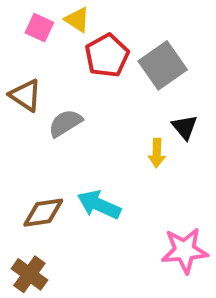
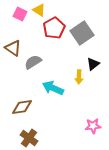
black triangle: (185, 127) -> (93, 64), turned 32
cyan arrow: (99, 205) -> (53, 88), moved
pink star: (185, 250) -> (93, 126), size x0.7
brown cross: (29, 274) -> (29, 138), moved

